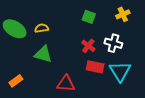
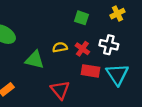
yellow semicircle: (42, 28) -> (60, 47), moved
red triangle: (66, 84) -> (60, 90), turned 48

